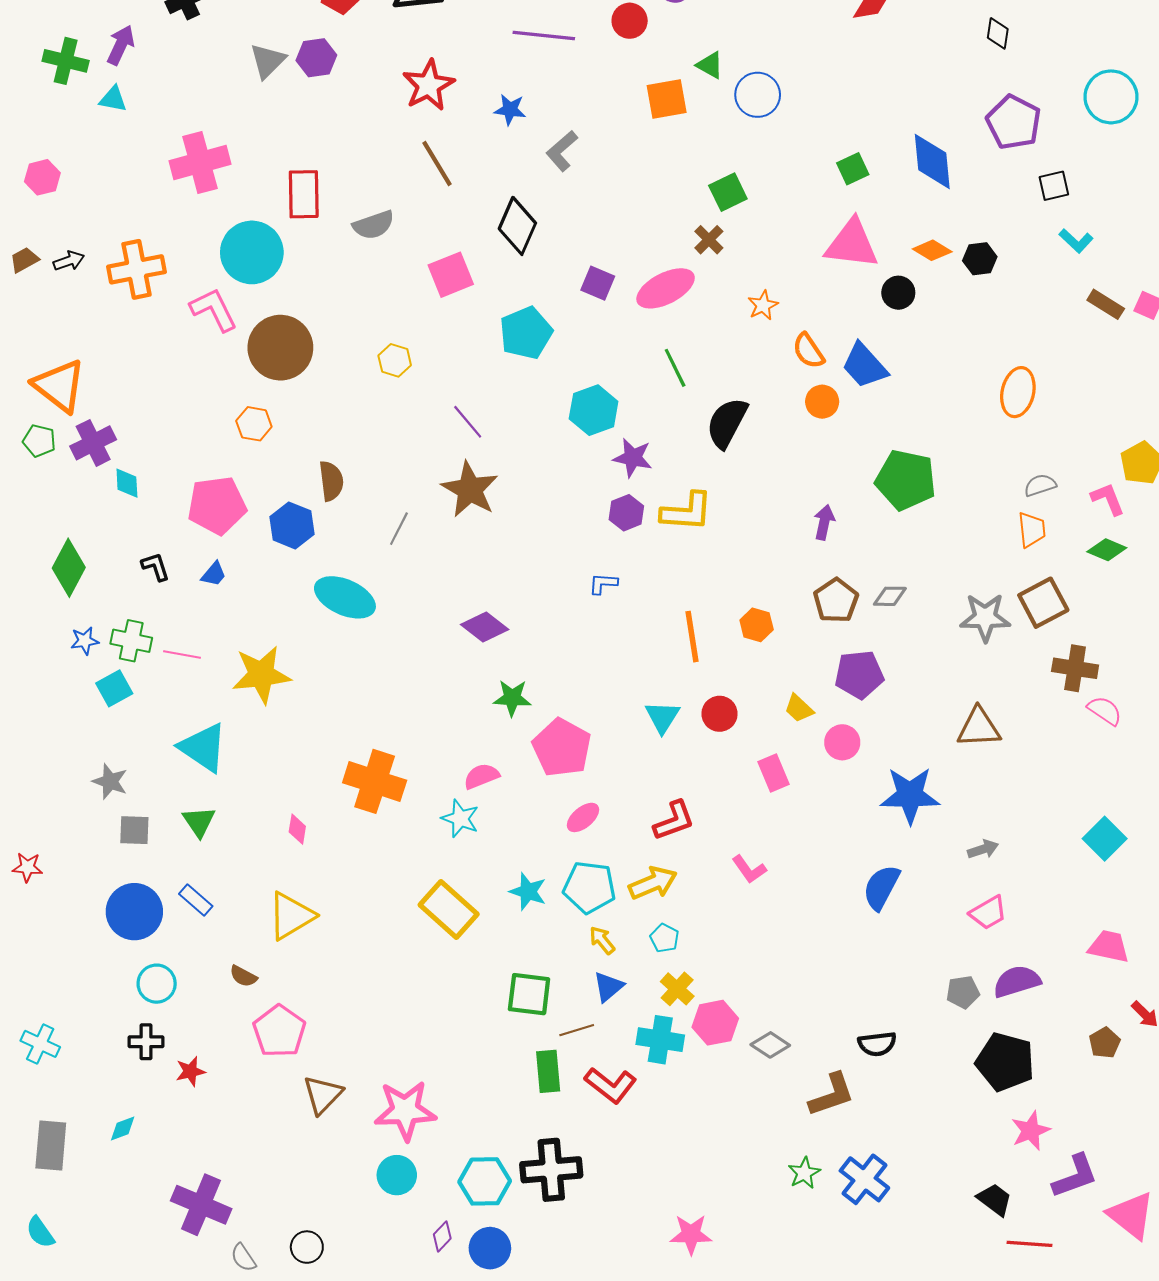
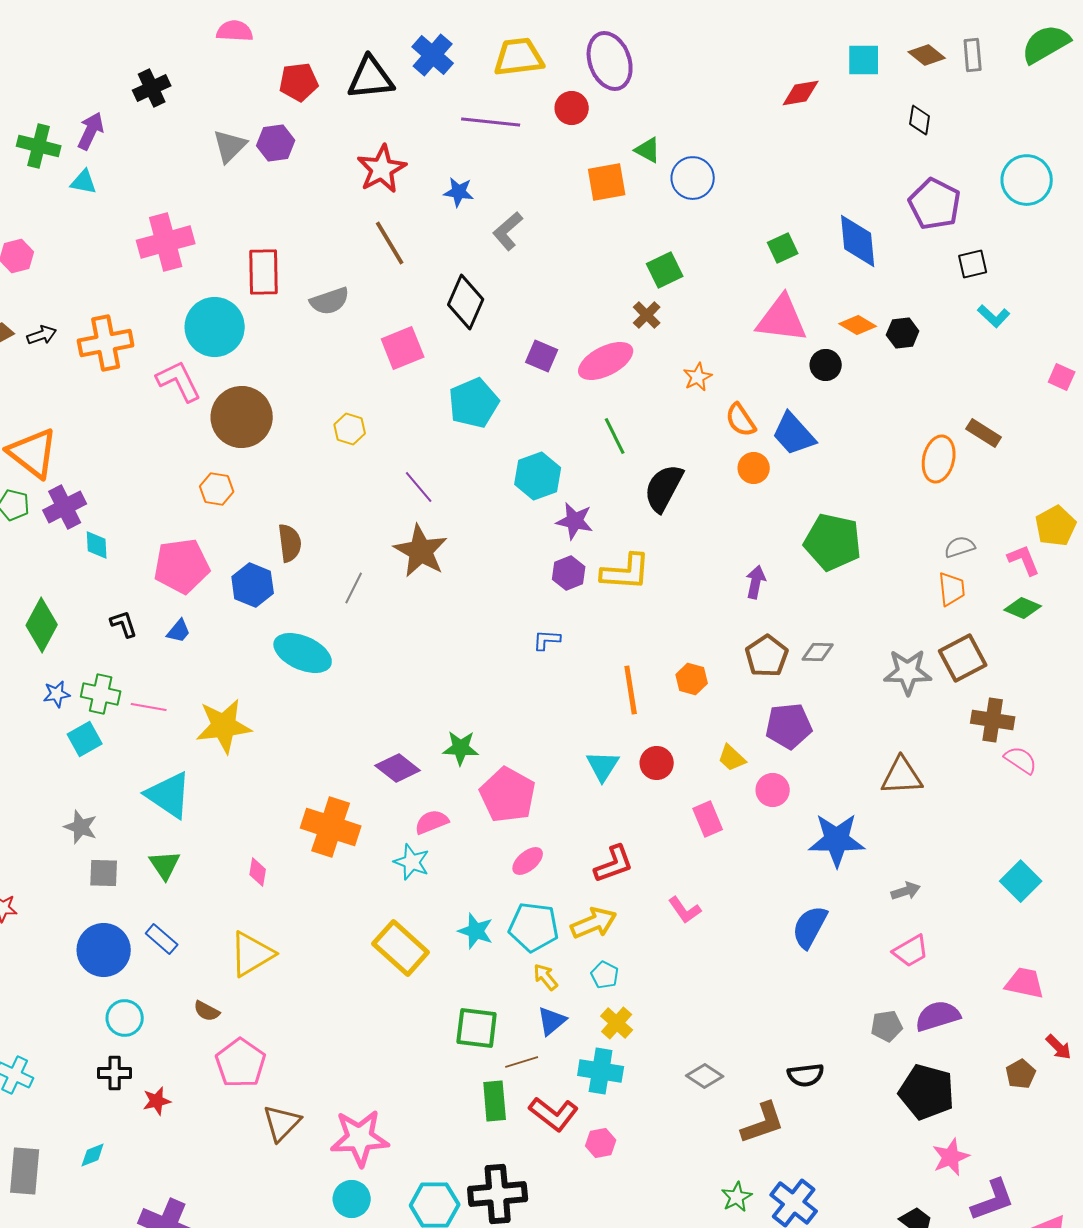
brown rectangle: (1106, 304) -> (984, 433), moved
purple diamond: (485, 627) -> (398, 768), moved
pink hexagon: (715, 1023) -> (601, 1143), moved, size x0.7

